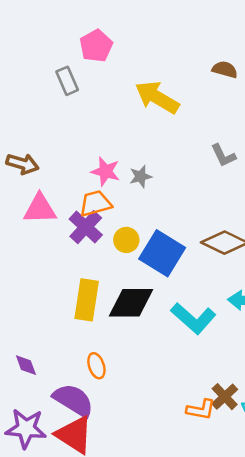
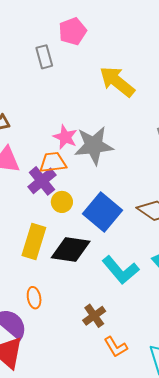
gray star: (141, 177) -> (94, 145), size x2.0
yellow circle: (126, 240) -> (62, 202), moved
brown cross: (225, 397) -> (94, 316), moved
orange L-shape: (201, 410) -> (116, 347), turned 40

